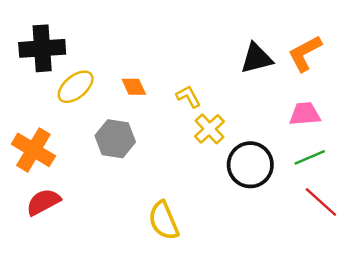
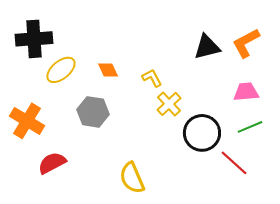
red semicircle: (43, 202) -> (52, 163), moved
red line: (321, 202) -> (234, 163), moved

